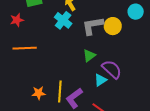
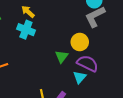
gray L-shape: (93, 26) -> (95, 17), moved
yellow circle: (113, 26) -> (80, 42), moved

